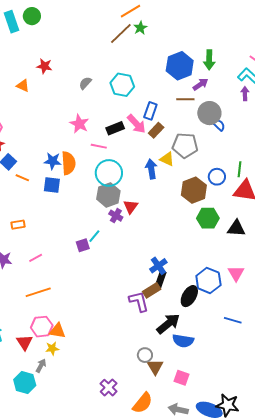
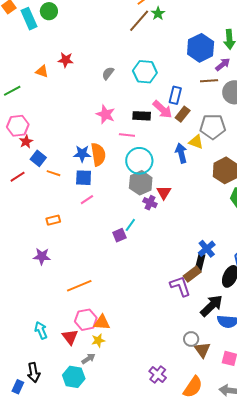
orange triangle: (23, 86) -> (42, 71), moved
black rectangle: (115, 128) -> (142, 116), turned 30
pink line: (36, 258) -> (87, 200), moved
blue cross: (158, 266) -> (207, 249), moved
gray arrow: (41, 366) -> (88, 359), turned 32

